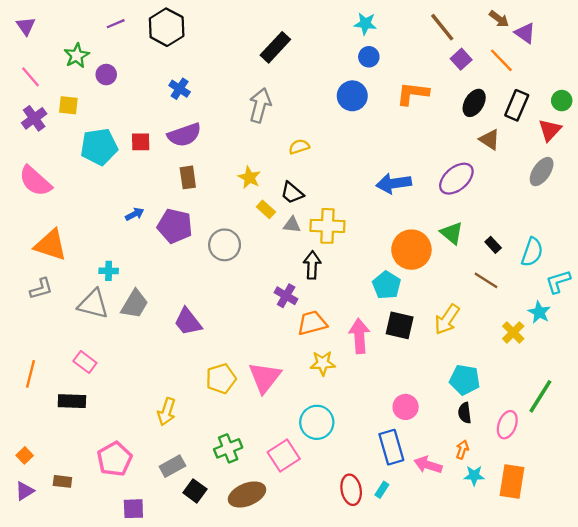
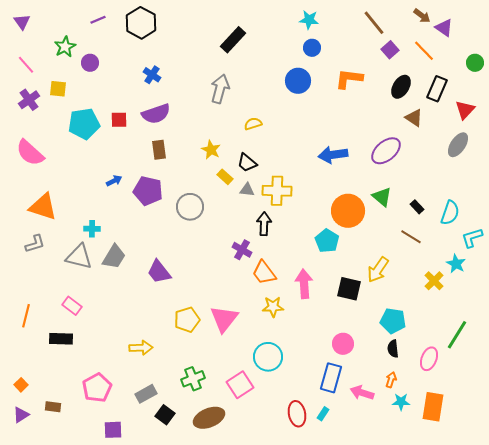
green circle: (562, 101) -> (475, 63), moved
orange trapezoid: (312, 323) -> (264, 273), turned -112
black square: (400, 325) -> (349, 289), moved
yellow arrow: (167, 412) -> (141, 348), turned -110
blue rectangle: (391, 447) -> (331, 378), turned 32

